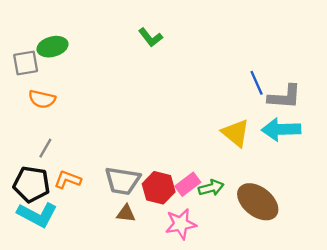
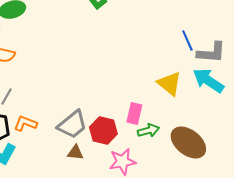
cyan arrow: (281, 129) -> (208, 81), turned 36
gray trapezoid: (122, 181) -> (72, 125), turned -48
pink rectangle: (188, 184) -> (134, 114), moved, turned -40

